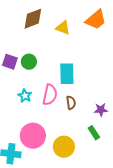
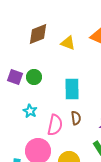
pink semicircle: (50, 95) -> (55, 125), moved

